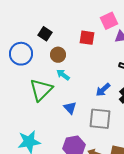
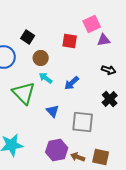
green triangle: (41, 90) -> (24, 93), turned -30
blue arrow: (103, 90) -> (72, 83), moved

